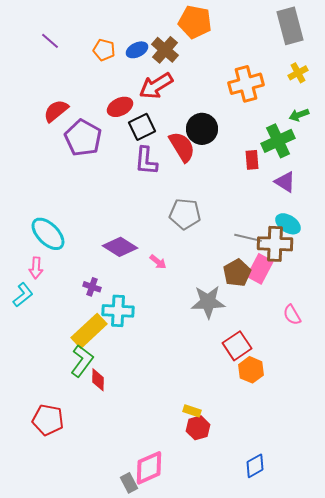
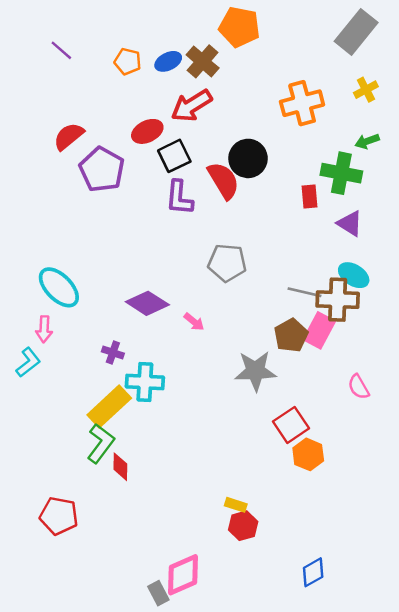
gray rectangle: (290, 26) -> (356, 32), turned 54
green cross: (278, 141) -> (341, 173), turned 36

